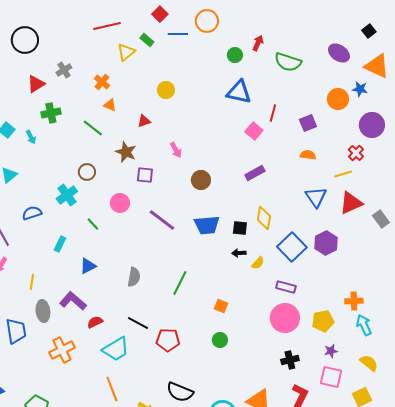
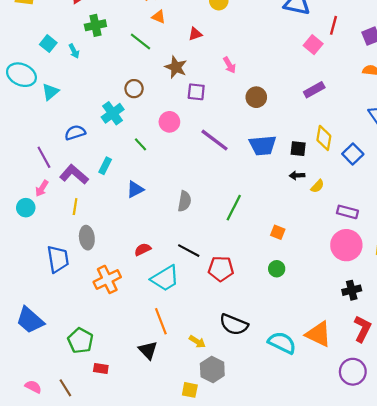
blue square: (292, 247) -> (353, 154), moved, size x0.7
purple L-shape: (73, 301) -> (74, 174), moved

